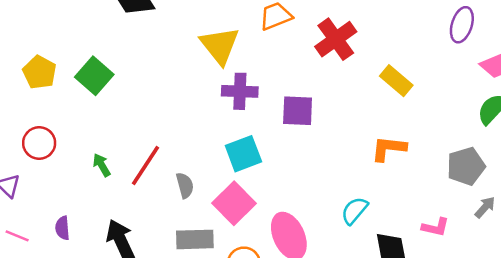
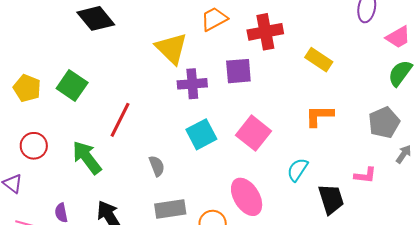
red cross: (336, 39) -> (265, 32), turned 32
purple square: (298, 111) -> (238, 71), moved
green arrow: (102, 165) -> (87, 158), size x1.8
red line: (145, 166) -> (120, 120), moved
pink square: (234, 203) -> (253, 133), moved

